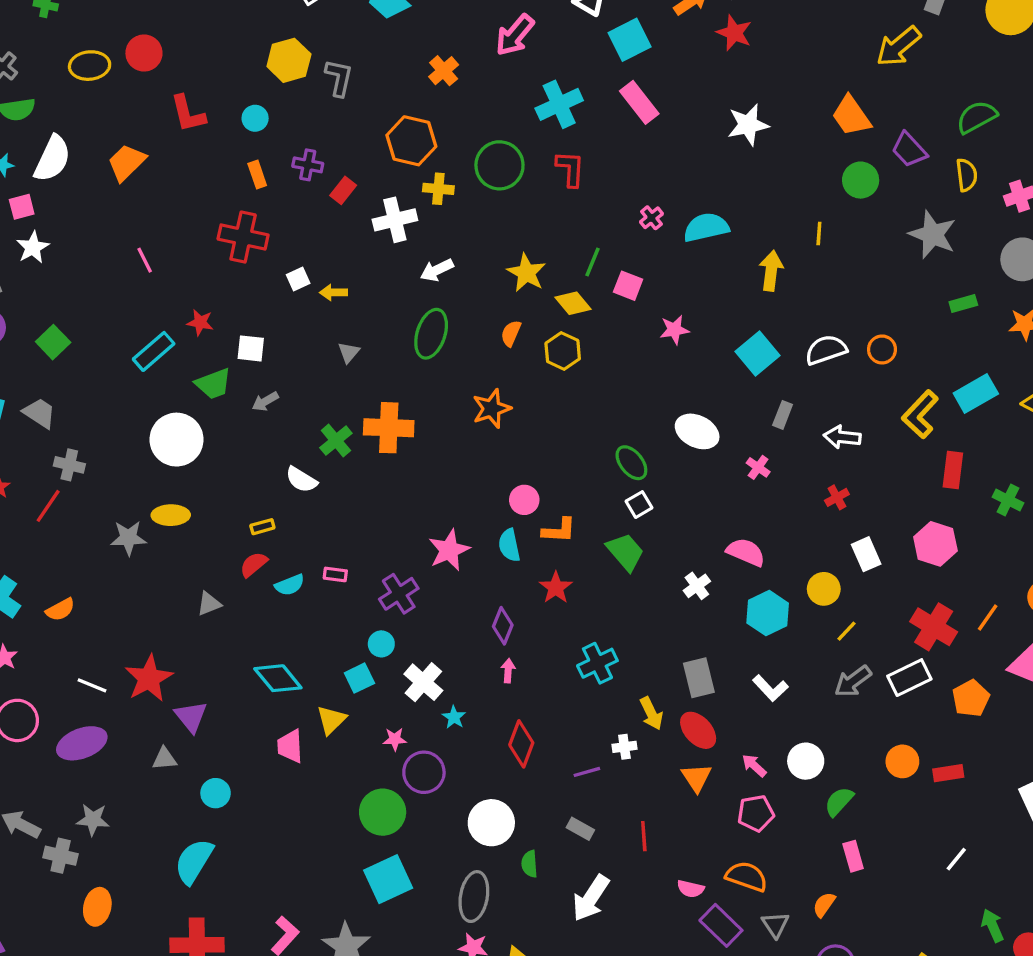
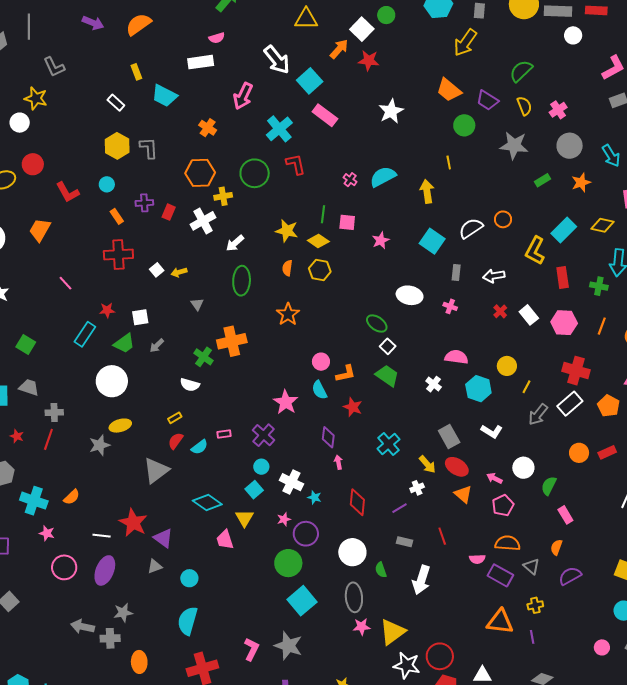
white rectangle: (866, 554) -> (529, 315), moved
gray triangle: (209, 604) -> (156, 470), size x1.8
orange line: (988, 618) -> (602, 326), moved
purple ellipse: (82, 743) -> (105, 570), turned -32

